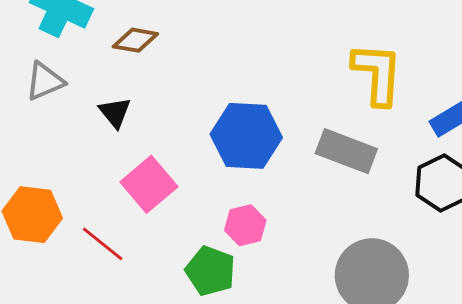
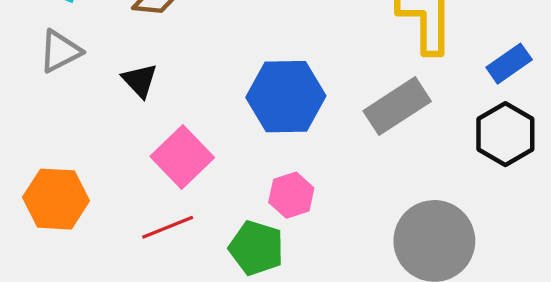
gray rectangle: (346, 151) -> (397, 106), turned -50
red line: (103, 244) -> (168, 227), moved, turned -57

